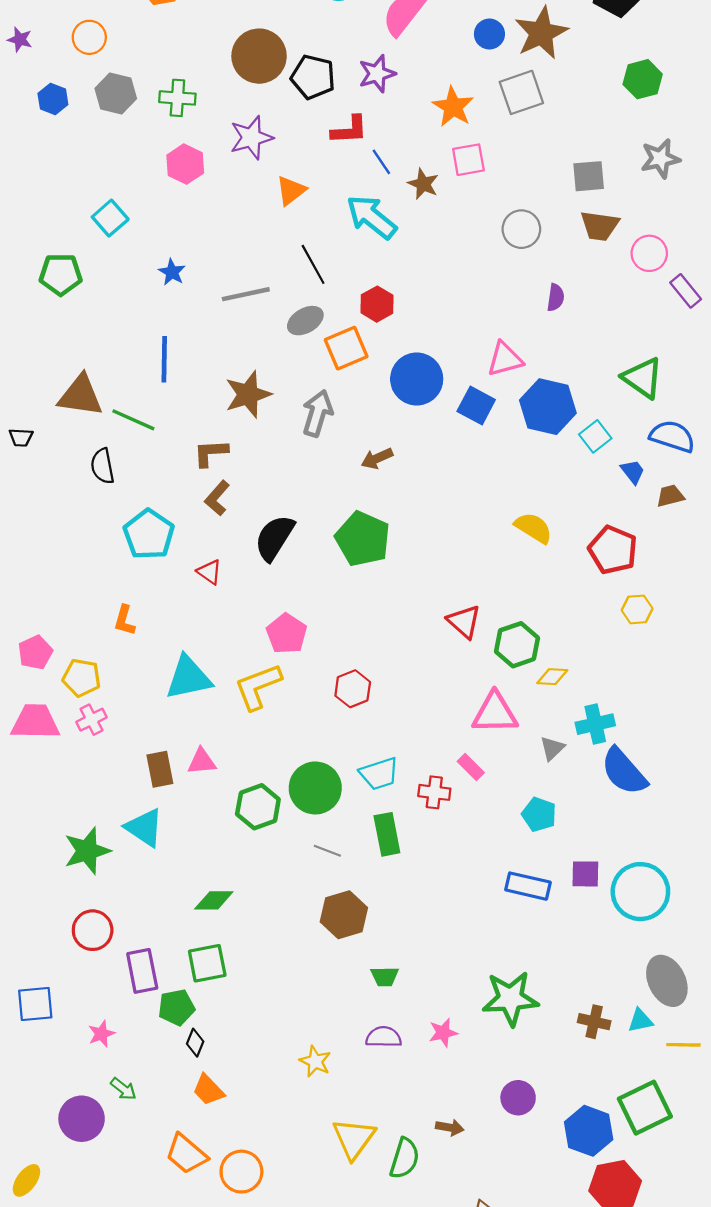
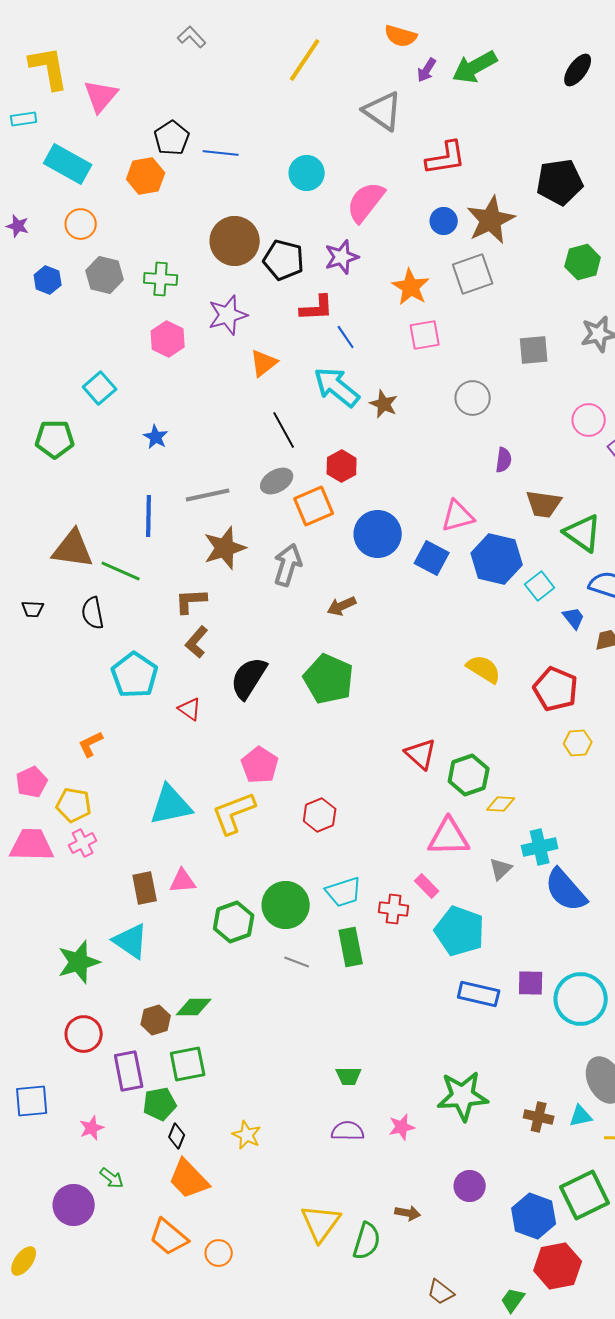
brown star: (423, 184) -> (384, 404), moved
brown trapezoid: (600, 226) -> (544, 504), moved
gray line: (246, 294) -> (208, 495), moved
black trapezoid: (21, 437) -> (33, 609), moved
orange L-shape: (125, 620) -> (91, 744), moved, turned 48
cyan pentagon: (539, 814) -> (460, 931), moved, size x1.6
brown hexagon: (344, 915) -> (156, 1020), moved, size x0.7
yellow star: (315, 1061) -> (247, 1135), moved
orange trapezoid: (208, 1090) -> (189, 1179), size x1.4
orange circle: (241, 1172) -> (219, 1253), size x0.7

